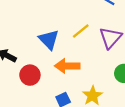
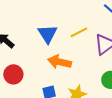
red circle: (30, 75) -> (13, 74), moved

